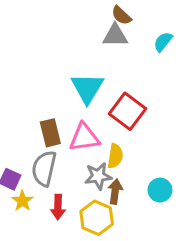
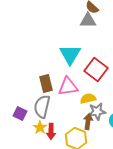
yellow semicircle: (115, 156) -> (88, 98), turned -112
gray star: (98, 176) -> (97, 112), moved
yellow star: (22, 201) -> (40, 128), moved

